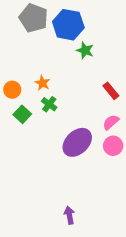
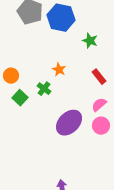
green star: (85, 50) -> (90, 41), moved
orange star: (42, 83) -> (59, 70), moved

